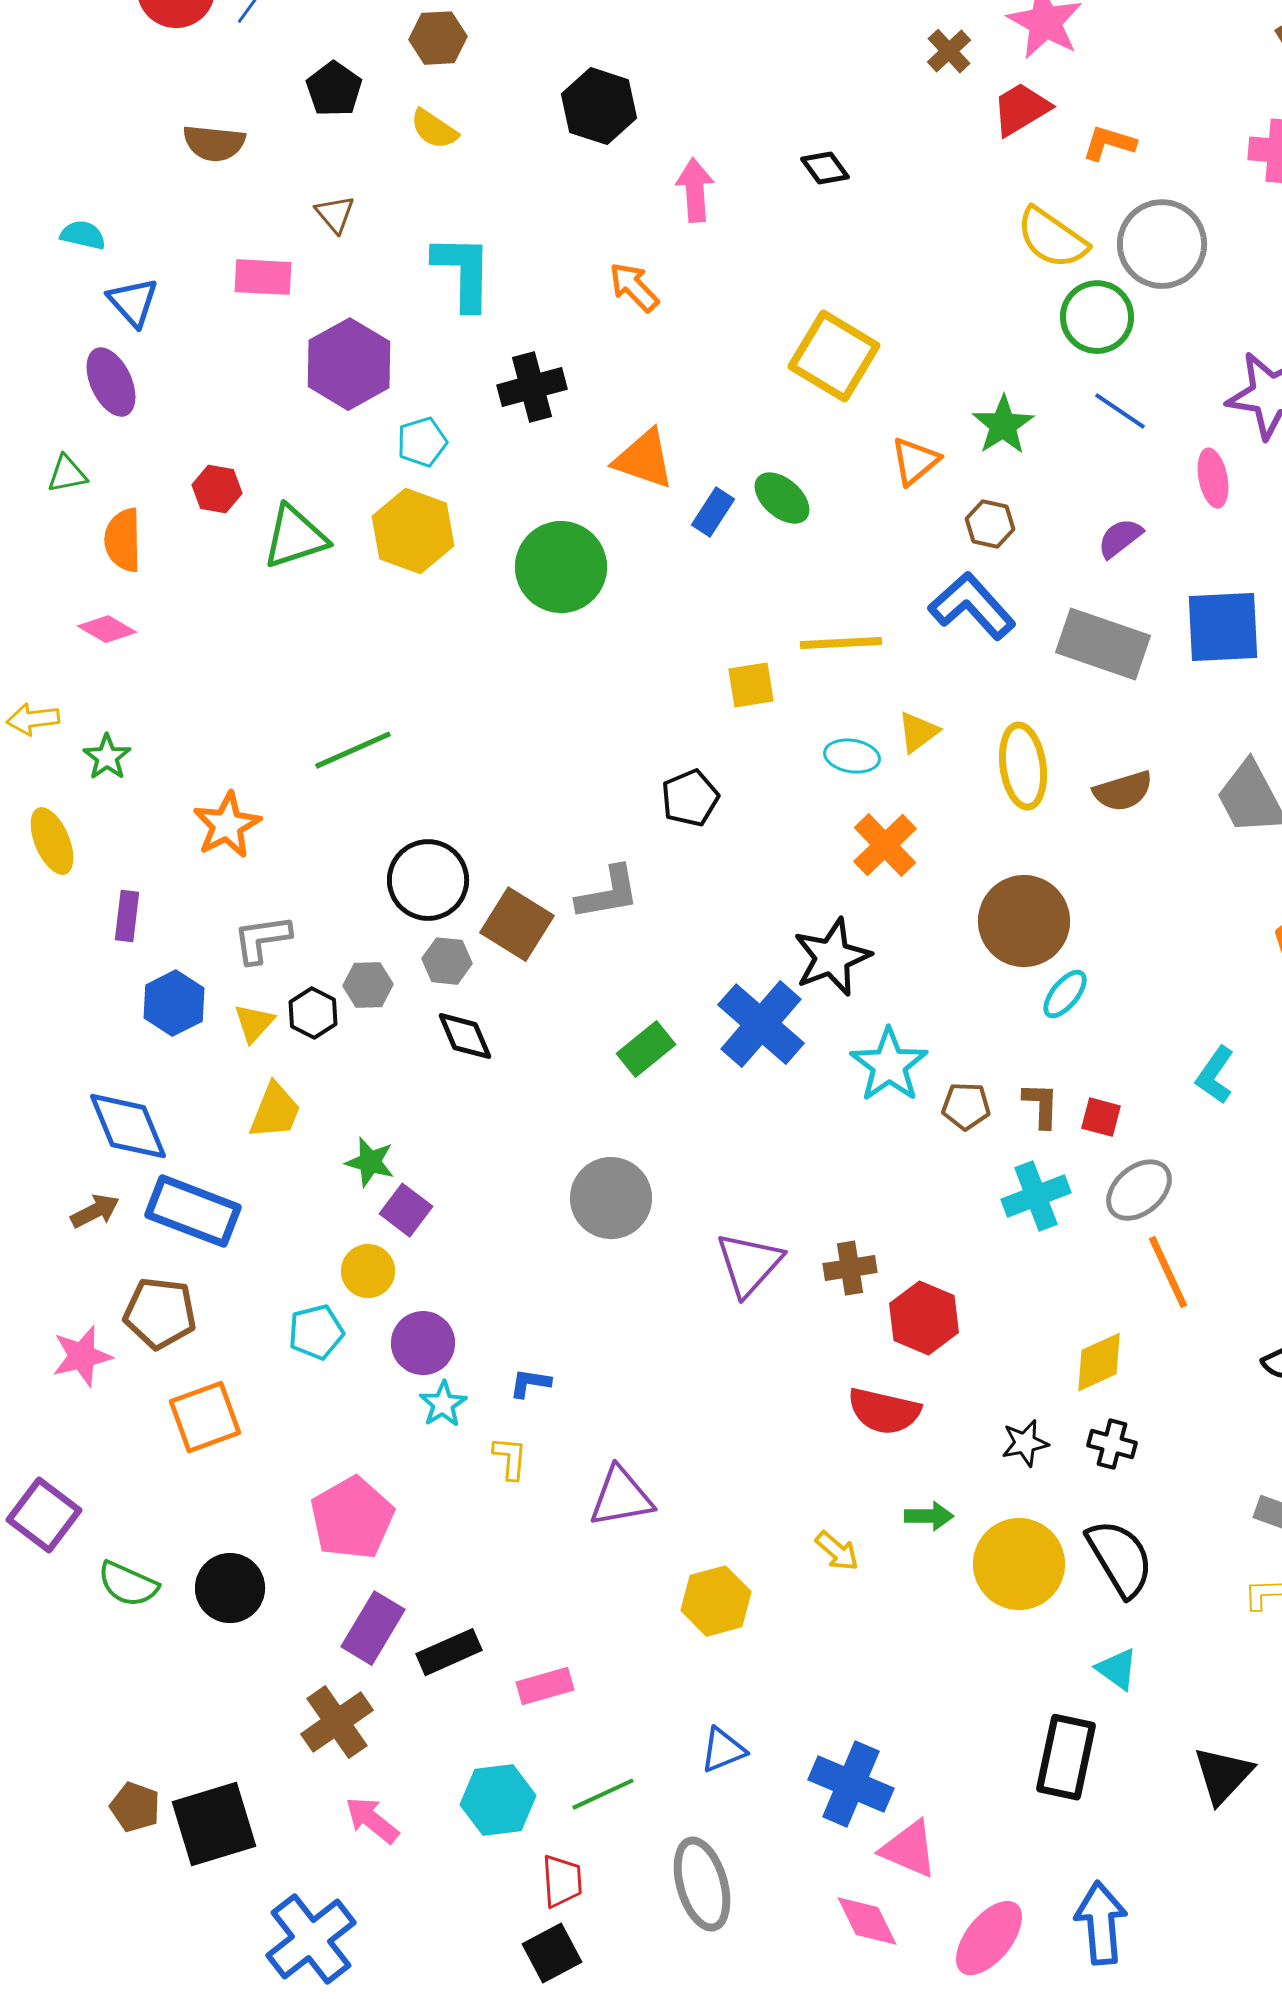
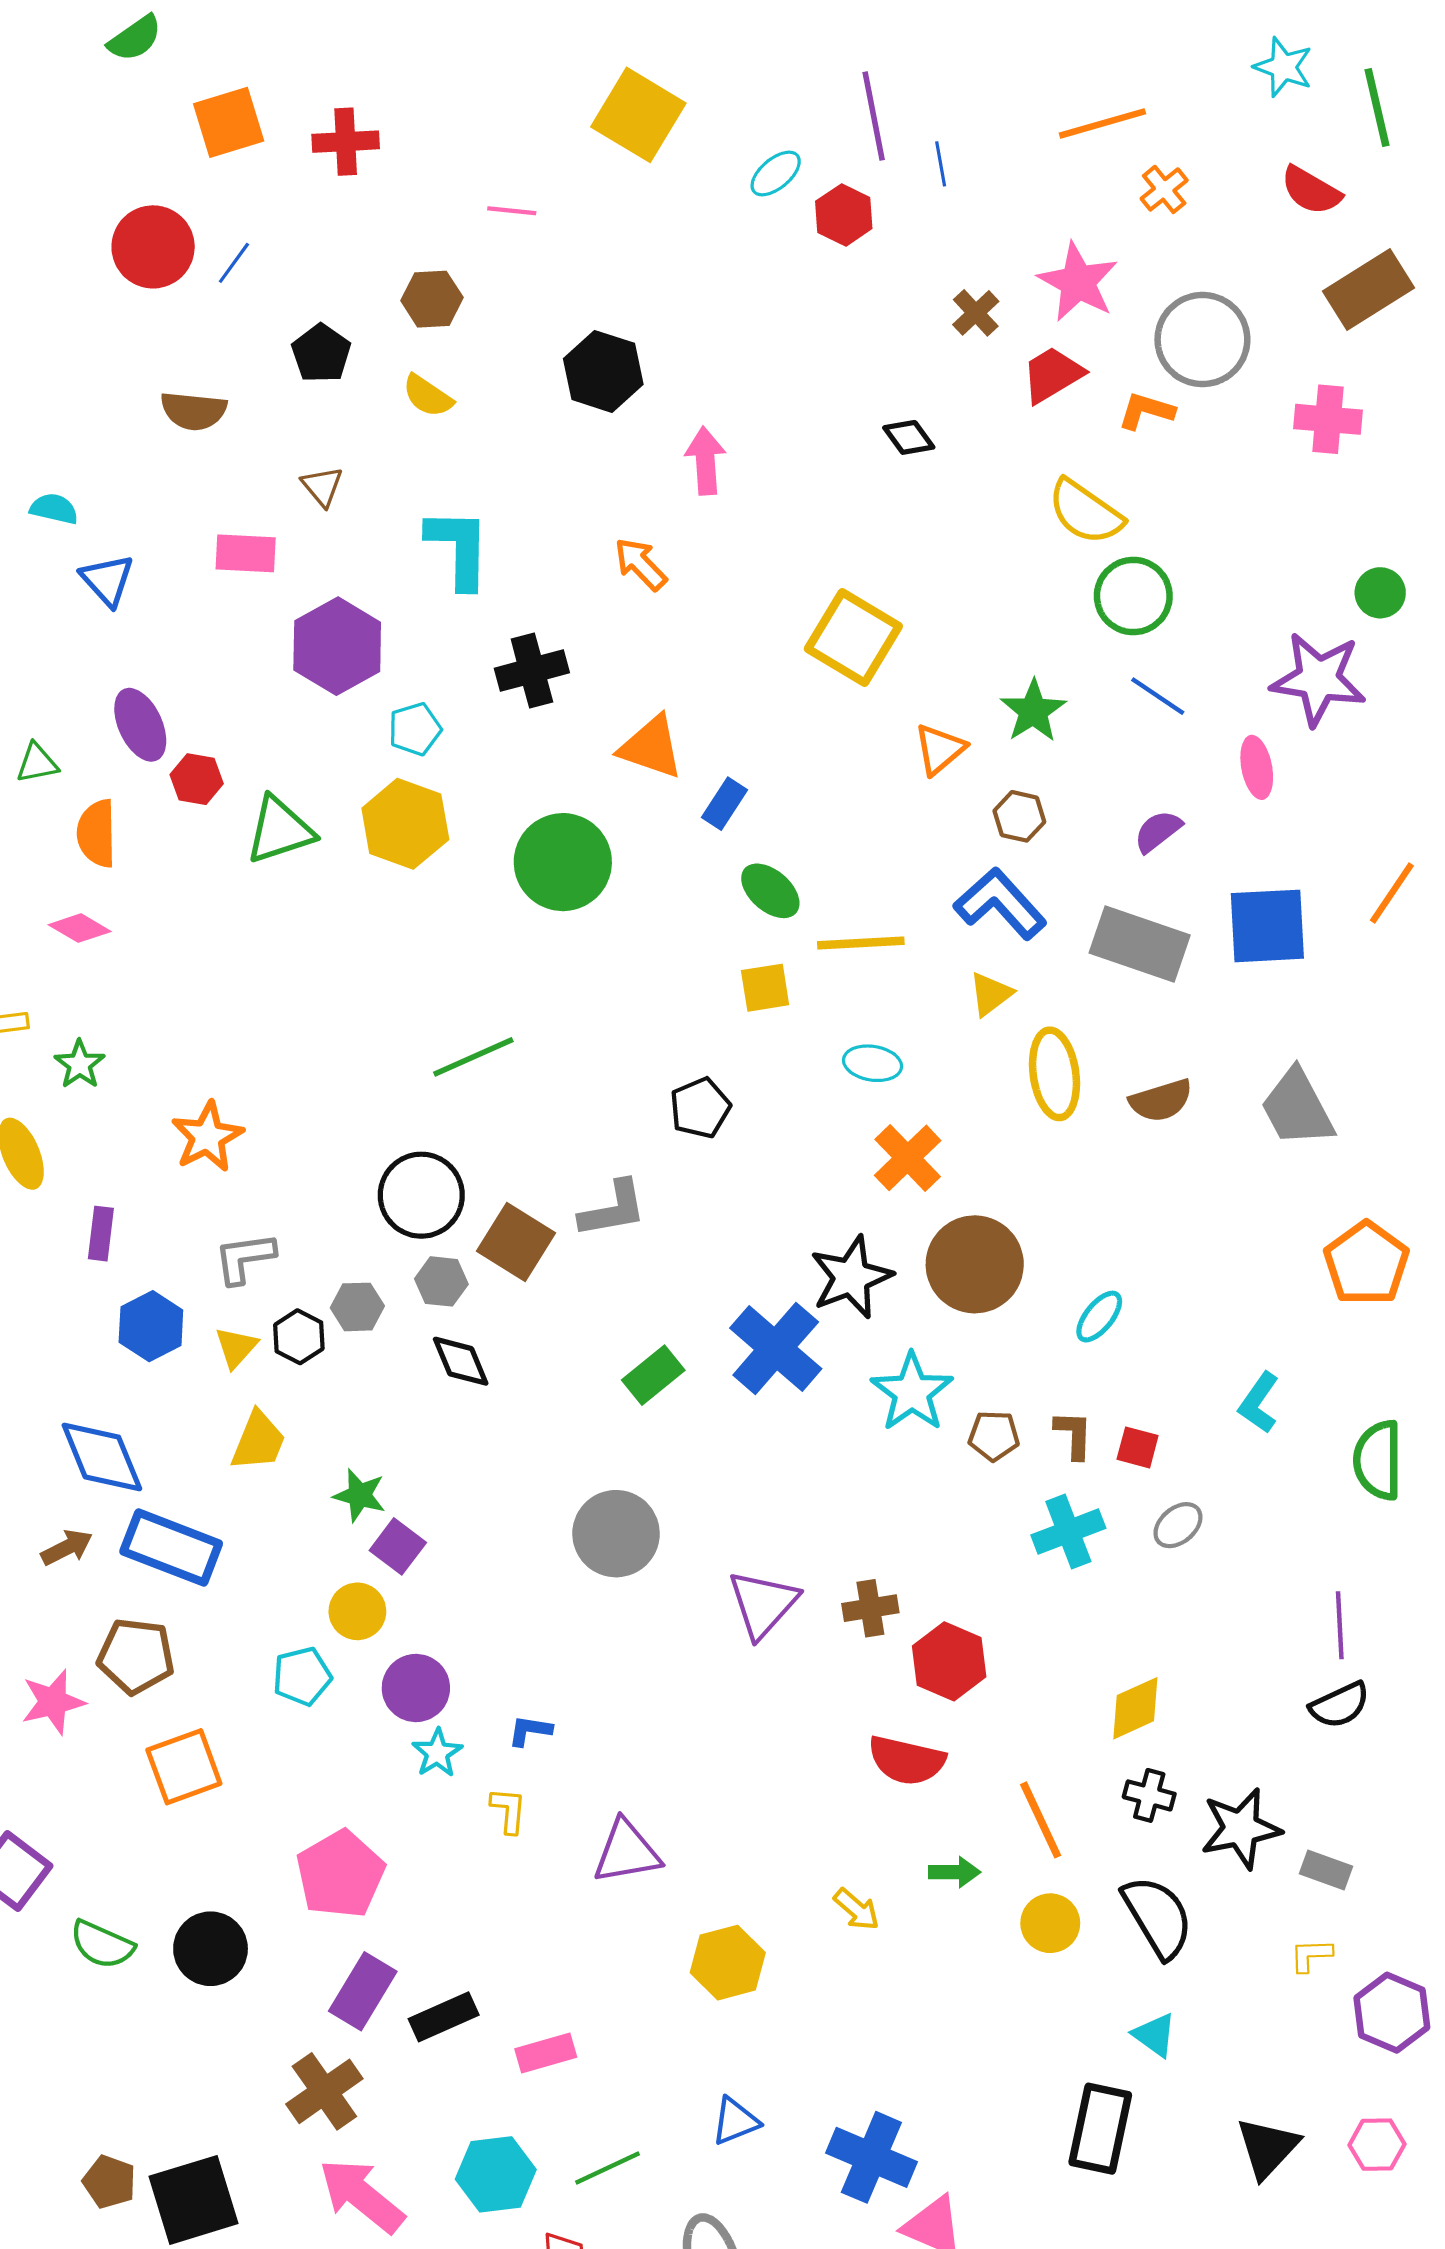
black diamond: (825, 168) -> (909, 437), moved
gray circle: (1162, 244) -> (1202, 340), moved
purple ellipse: (111, 382) -> (140, 725), moved
green ellipse: (782, 498) -> (770, 891), moved
yellow triangle: (918, 732) -> (991, 994), moved
green line: (353, 750) -> (473, 1057), moved
brown circle: (1024, 921) -> (975, 1264), moved
gray ellipse: (1139, 1190) -> (1178, 1525), size x0.7
orange line: (1168, 1272) -> (1041, 1820), moved
black star: (1025, 1443) -> (1241, 1828), moved, size x1.6
yellow circle: (1019, 1564) -> (1050, 1923), size x0.6
pink arrow: (372, 1820) -> (362, 2196), size x1.5

